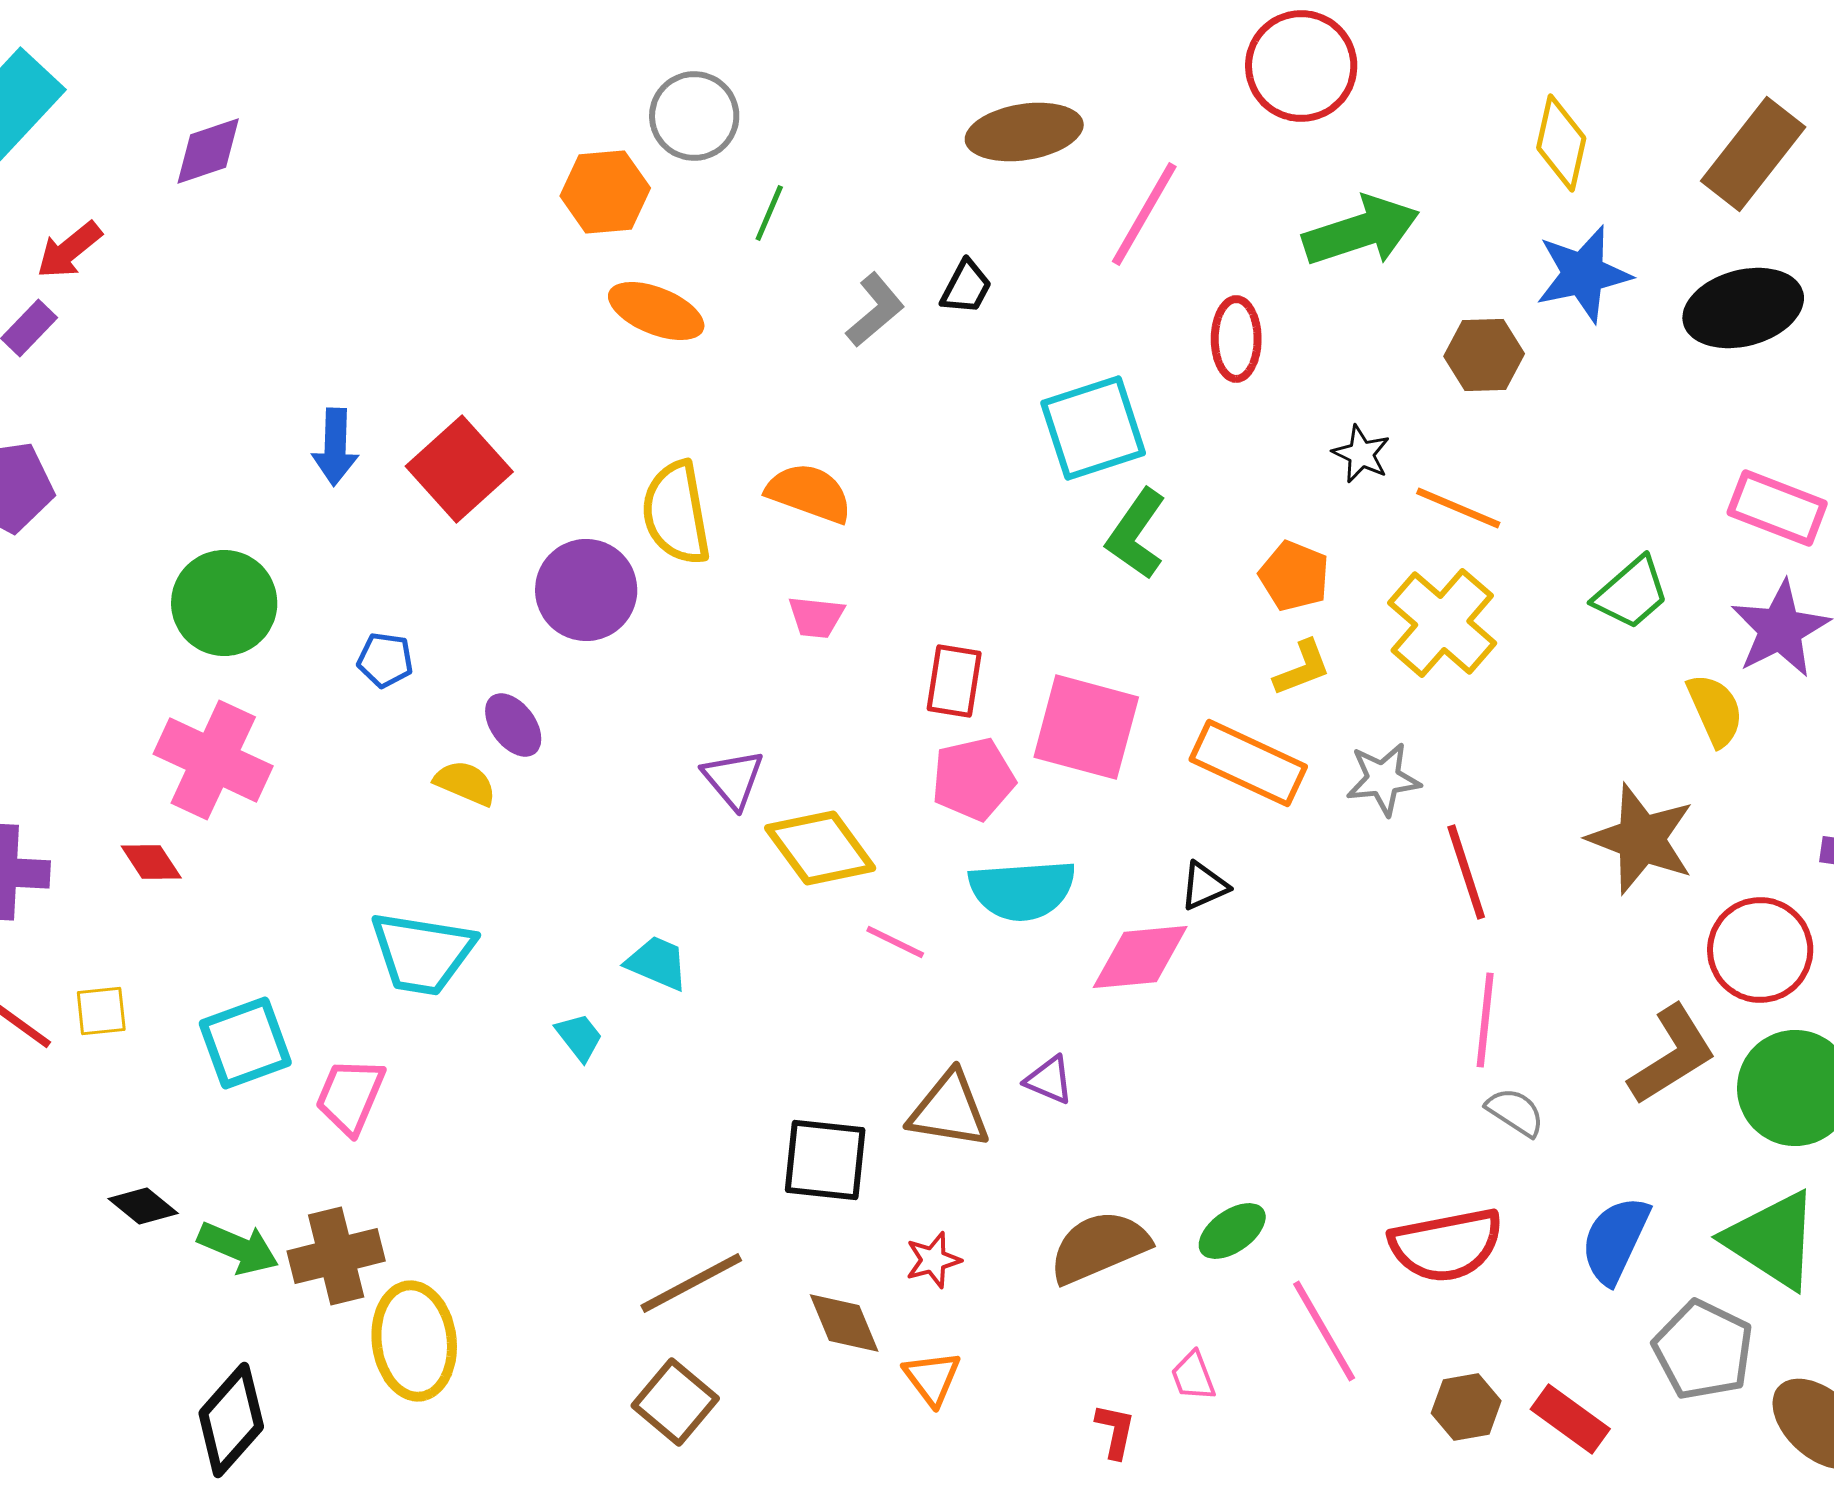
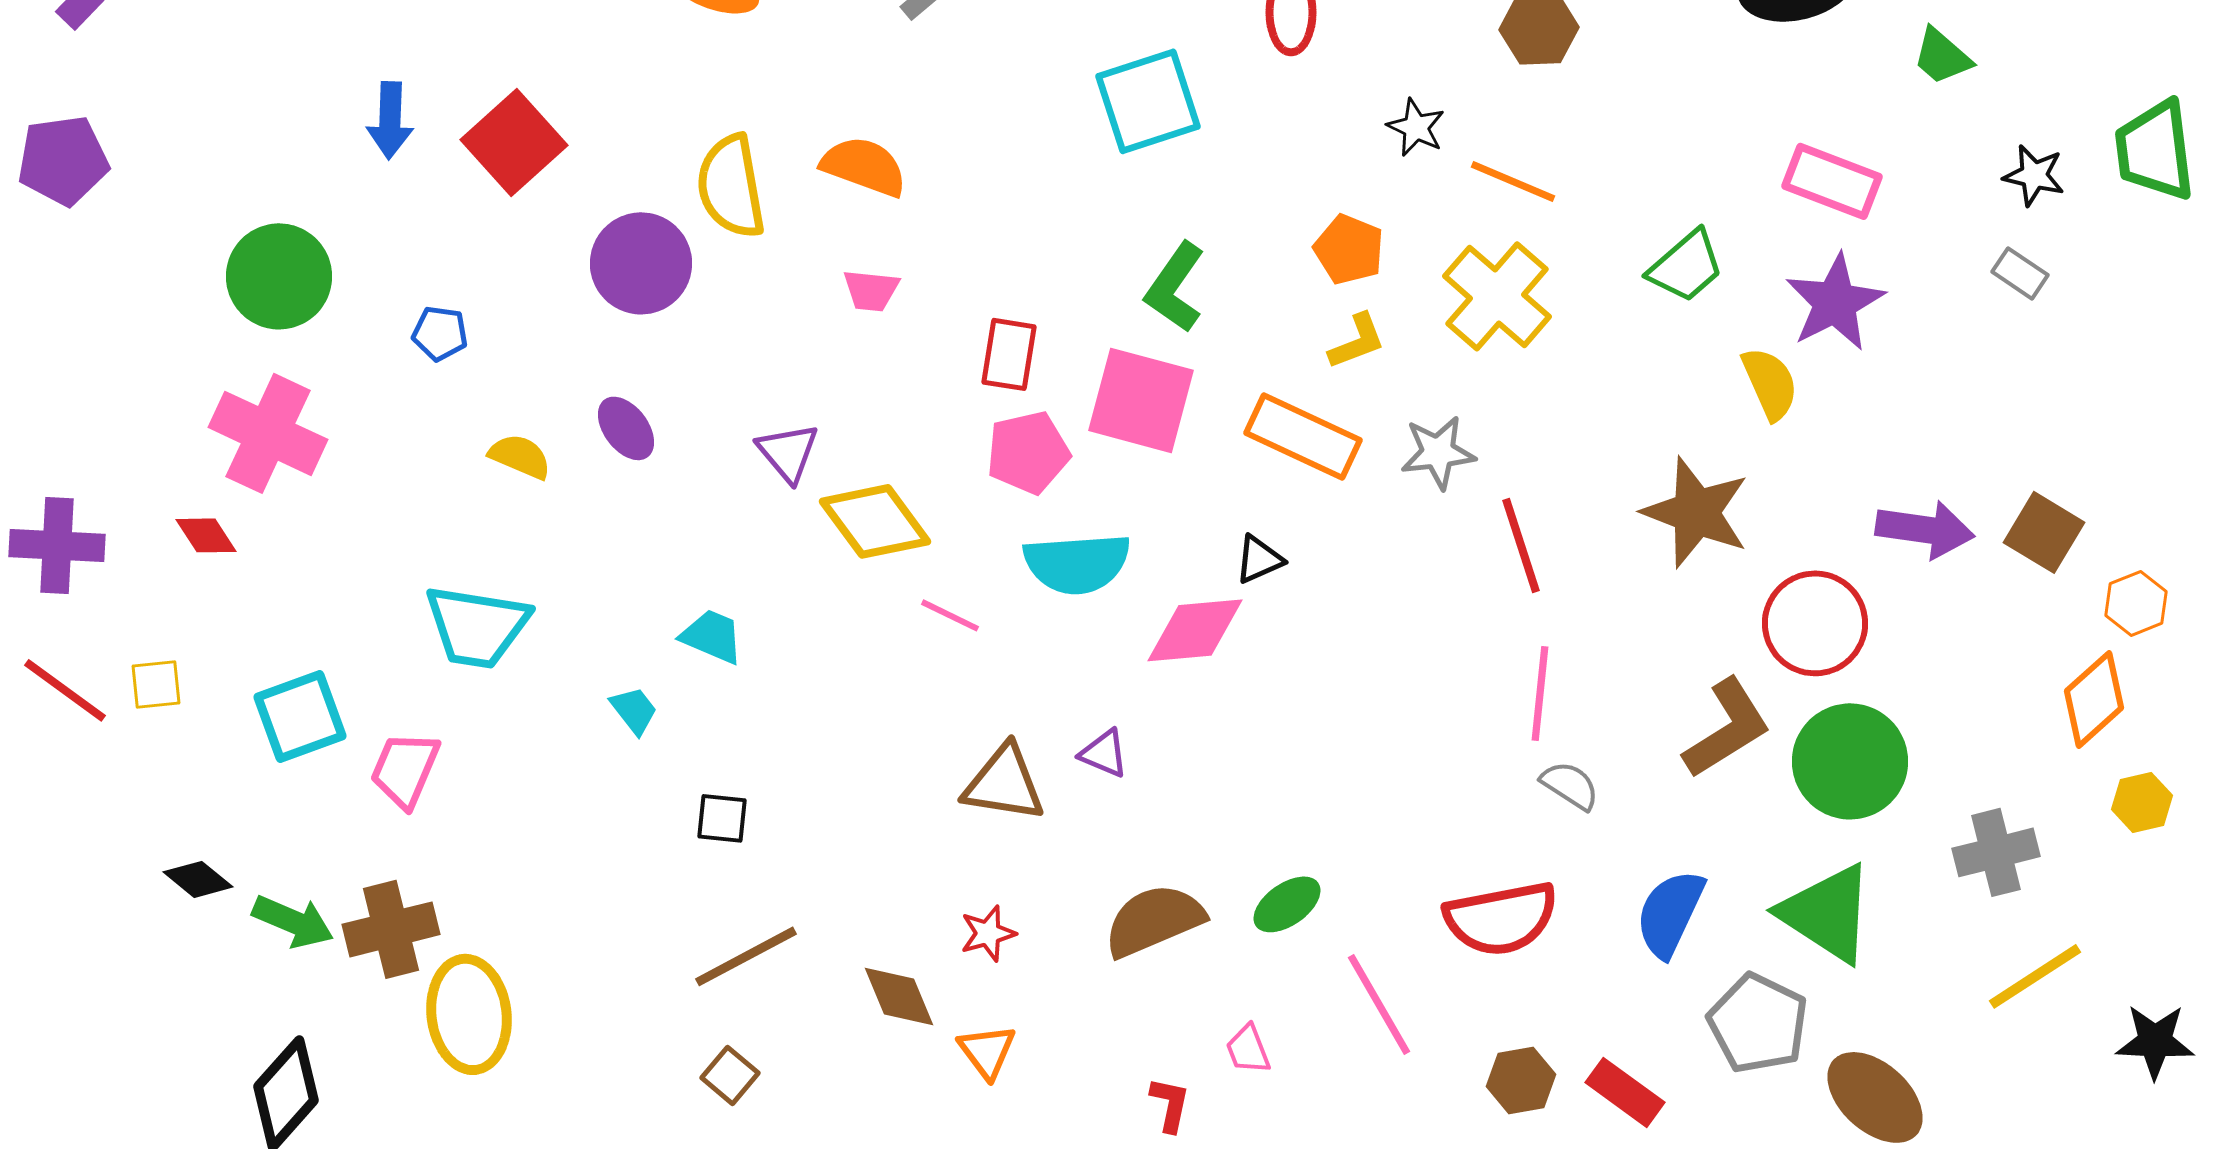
green L-shape: (1136, 534) -> (1175, 287), moved
purple ellipse: (513, 725) -> (626, 428), moved
black square: (825, 1160) -> (722, 818), moved, size x0.6
brown square: (675, 1402) -> (730, 1075), size x0.7

